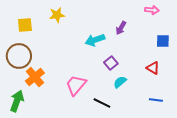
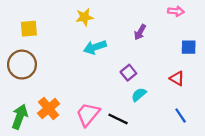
yellow star: (57, 15) -> (84, 17), moved
cyan arrow: (95, 40) -> (95, 47), moved
orange cross: (35, 77) -> (49, 108), moved
pink trapezoid: (76, 85) -> (88, 114), moved
blue line: (156, 100) -> (181, 115), turned 48

